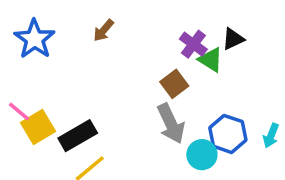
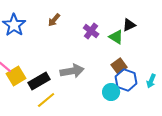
purple cross: (193, 44) -> (91, 31), moved
brown square: (174, 84) -> (119, 66), moved
gray arrow: (171, 124) -> (72, 71), moved, turned -75

